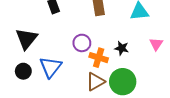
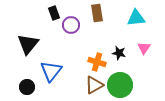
purple circle: (82, 43) -> (71, 25), moved
pink triangle: (156, 44) -> (144, 48), moved
black circle: (23, 71) -> (27, 87), moved

